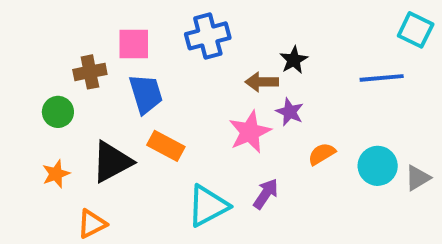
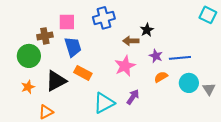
blue line: (382, 78) -> (180, 58), moved
green circle: (58, 112) -> (29, 56), size x1.5
purple star: (290, 112) -> (156, 56), moved
gray triangle: (418, 178) -> (209, 89), turned -32

